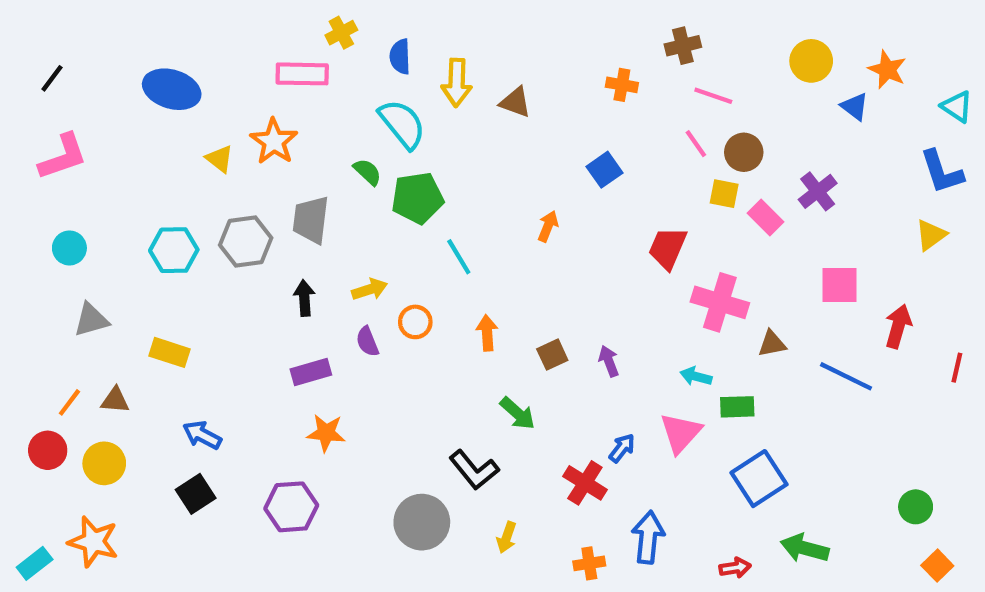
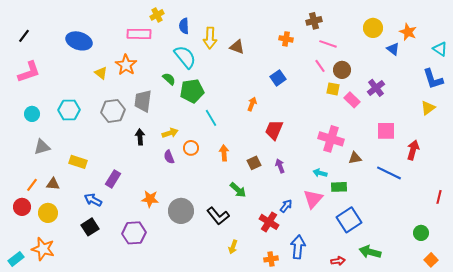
red trapezoid: (668, 248) -> (274, 130), moved
cyan hexagon: (174, 250) -> (69, 110), moved
red line: (957, 368) -> (439, 197), moved
purple rectangle: (311, 372) -> (113, 179), moved, turned -42
gray circle: (422, 522) -> (181, 211), moved

